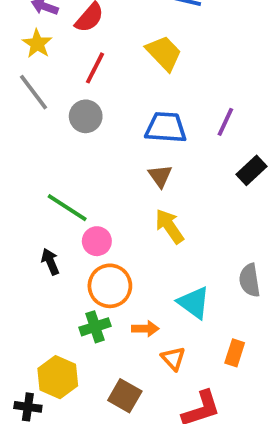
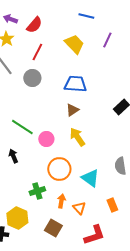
purple line: (225, 122) -> (107, 40), moved
brown triangle: (160, 176) -> (72, 110), turned 32
pink circle: (97, 241) -> (46, 139), moved
orange circle: (110, 286) -> (59, 169), moved
orange arrow: (145, 329) -> (61, 201), moved, turned -80
orange rectangle: (235, 353) -> (112, 205), turned -40

